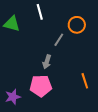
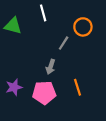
orange line: (85, 81) -> (78, 87), moved
purple star: (13, 97) -> (14, 87), moved

